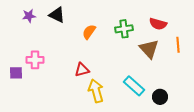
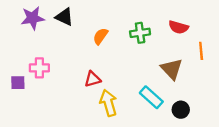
purple star: (29, 16) -> (33, 18), size x1.5
brown triangle: (149, 49) -> (172, 69), moved

